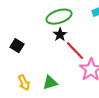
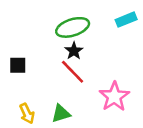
black square: (17, 46) -> (18, 65), turned -32
red line: (75, 51) -> (73, 72), moved

